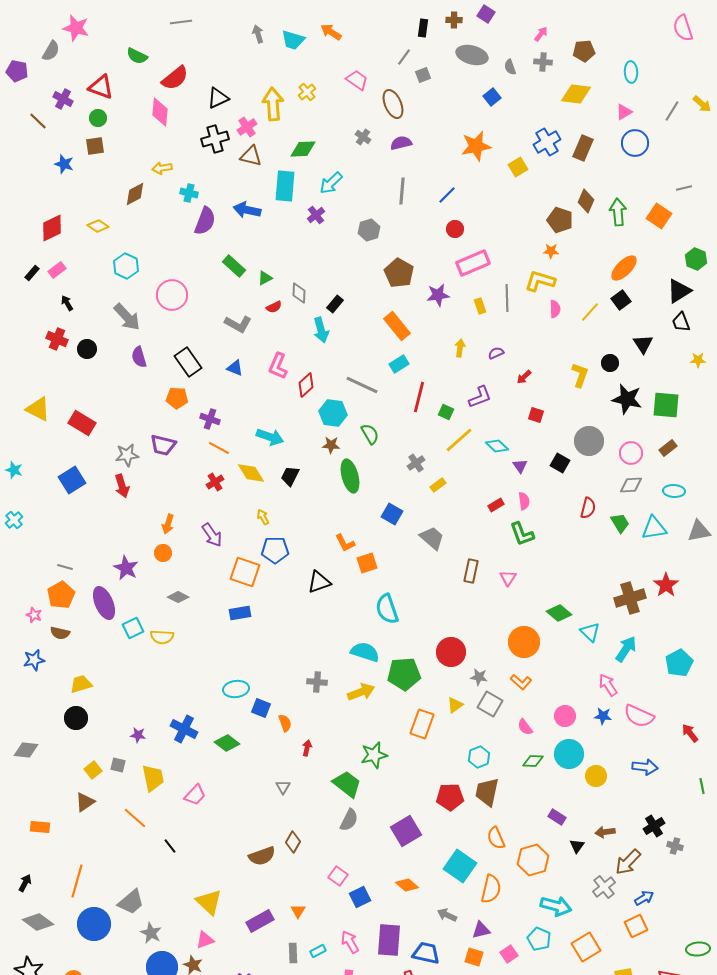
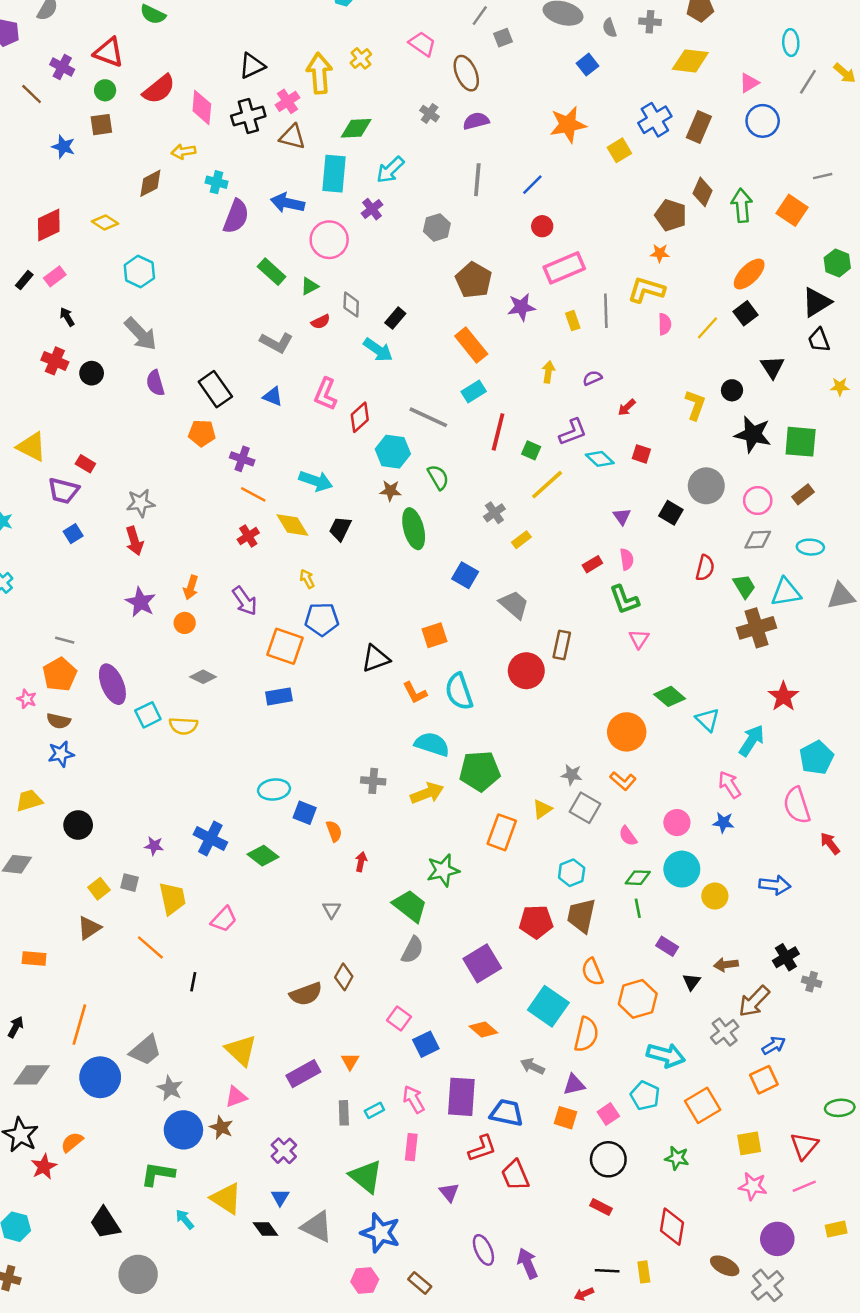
cyan ellipse: (631, 72) -> (791, 43), moved
red semicircle: (175, 78) -> (159, 89), moved
pink diamond: (160, 112) -> (202, 107), moved
pink circle: (172, 295) -> (329, 240), moved
cyan arrow: (321, 330) -> (378, 350), turned -40
red rectangle: (82, 423) -> (85, 464), size x0.6
purple trapezoid: (163, 445) -> (63, 491), moved
cyan diamond: (497, 446) -> (600, 459), moved
blue square: (72, 480) -> (73, 534), size x0.6
orange L-shape: (345, 543) -> (415, 693), moved
purple star: (126, 568) -> (141, 602), moved
pink triangle: (508, 578) -> (639, 639), moved
red star: (666, 585) -> (783, 696), moved
brown cross: (630, 598) -> (756, 628), moved
red circle: (451, 652) -> (526, 671), moved
blue star: (34, 660) -> (61, 754), moved
yellow trapezoid: (81, 684) -> (29, 801), moved
pink semicircle: (639, 716) -> (797, 805), moved, turned 48
green line: (702, 786) -> (638, 908), moved
black line: (170, 846) -> (193, 982), turned 49
gray diamond: (38, 922) -> (32, 1075), turned -36

